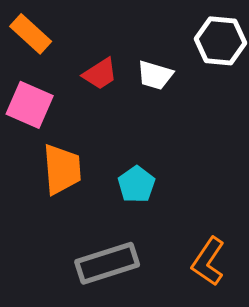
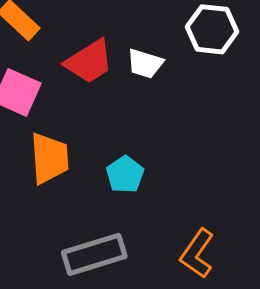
red trapezoid: (100, 74) -> (89, 62), size x1.4

